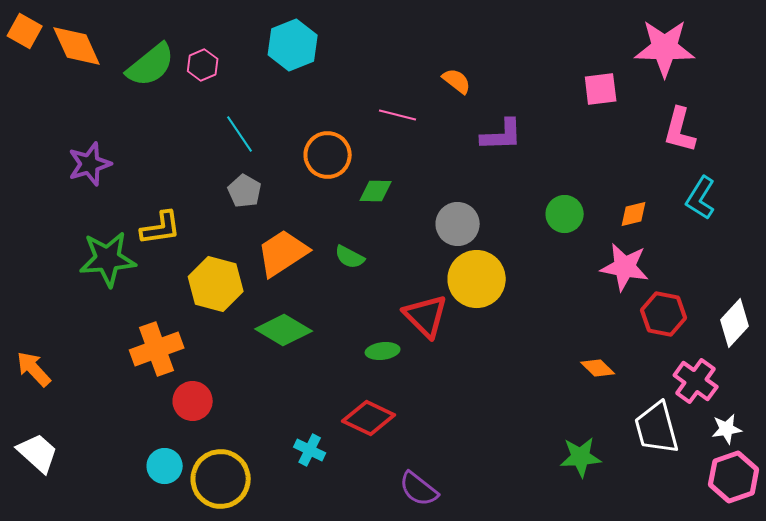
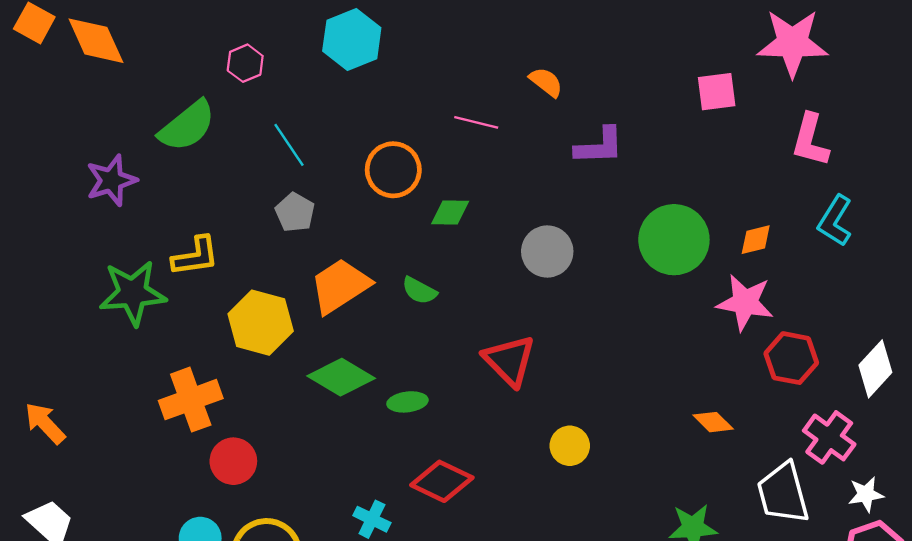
green semicircle: (151, 65) -> (187, 126), moved
green circle: (565, 214) -> (674, 240), size x1.6
yellow circle: (477, 279) -> (570, 446), moved, size x0.6
green ellipse: (383, 351) -> (407, 402), moved

